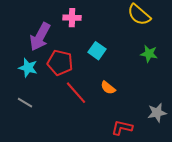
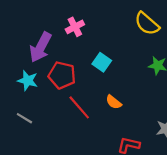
pink cross: (72, 18) -> (75, 27), turned -30

